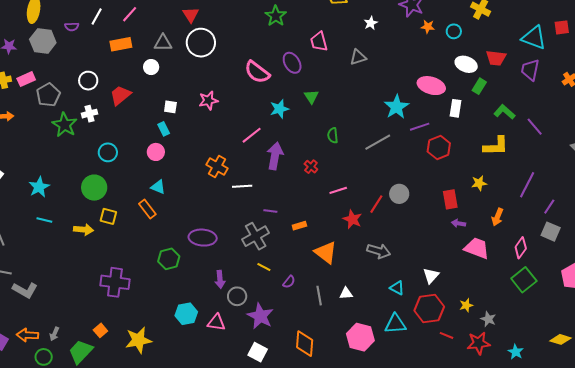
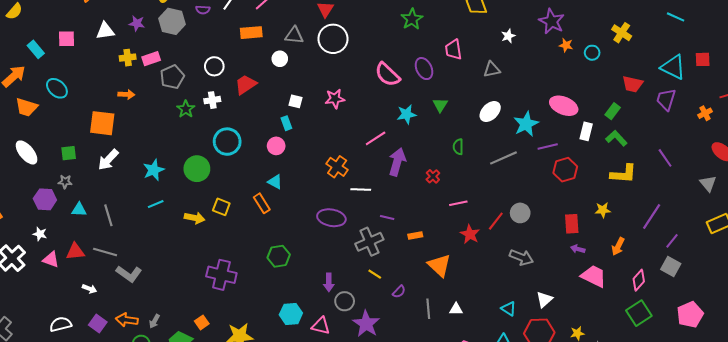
white ellipse: (466, 64) -> (490, 112), moved, turned -70
green L-shape: (504, 112) -> (616, 138), moved
green star: (65, 125) -> (186, 109), size x0.7
cyan circle: (108, 152) -> (227, 142), size x1.4
green circle: (94, 188) -> (197, 169), moved
cyan line: (44, 220) -> (156, 204), turned -42
purple ellipse: (203, 238) -> (331, 218), moved
gray arrow: (379, 251) -> (521, 257), moved

